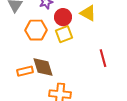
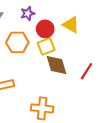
red line: (103, 58) -> (86, 71), turned 48
brown diamond: (43, 67) -> (57, 65), moved

